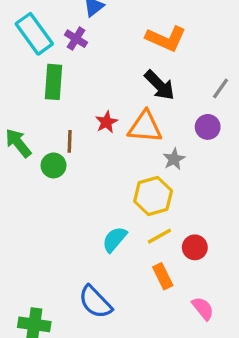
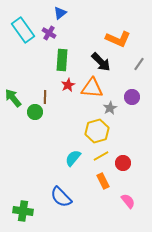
orange L-shape: (166, 39) -> (118, 39), moved
green rectangle: (54, 82) -> (62, 60), moved
purple circle: (208, 127) -> (132, 97), moved

